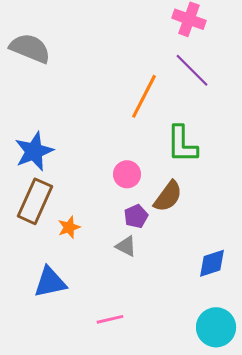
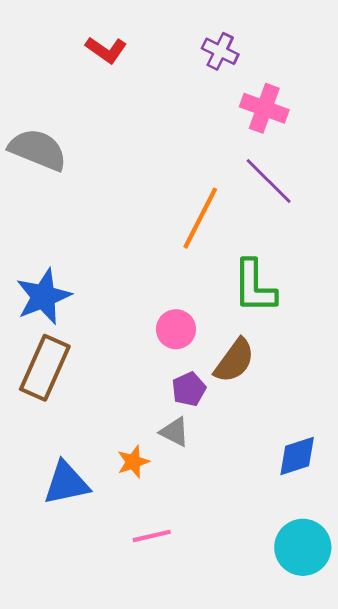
orange star: (69, 227) -> (133, 462), moved

